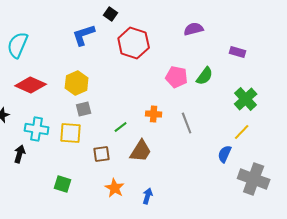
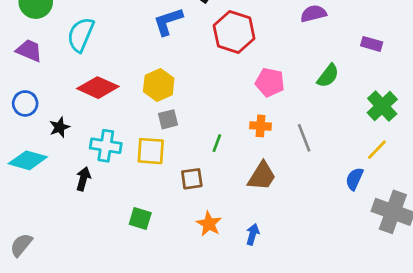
pink pentagon: (177, 77) -> (270, 82), moved
green line: (121, 127) -> (217, 143), turned -32
brown trapezoid: (141, 151) -> (262, 176), moved

